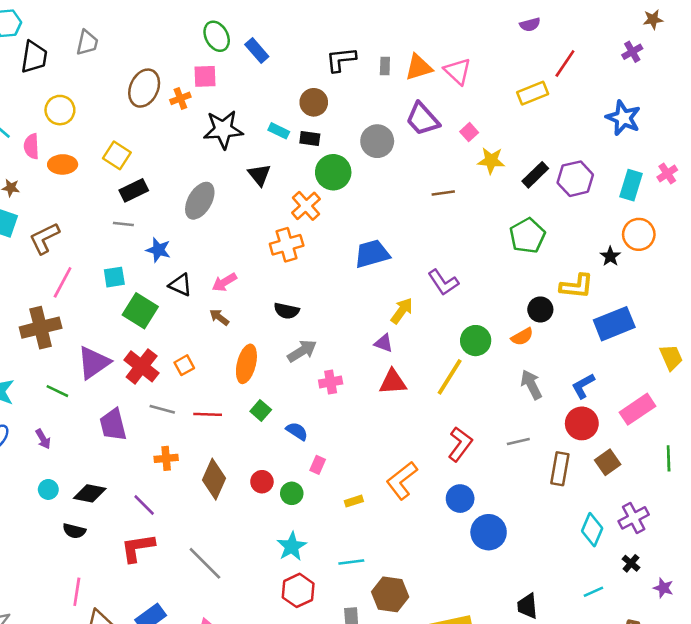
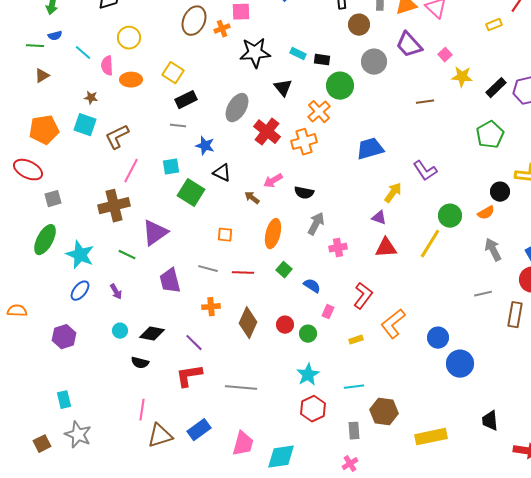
yellow rectangle: (533, 93) -> (494, 25), size x0.7
brown circle: (314, 102) -> (359, 25), moved
pink arrow: (224, 282) -> (273, 181), moved
gray arrow: (302, 351) -> (316, 224), turned -30
orange square: (184, 365) -> (225, 235), turned 35
red cross: (142, 366) -> (267, 132), moved
red L-shape: (460, 444) -> (363, 296), moved
gray line: (205, 563) -> (241, 388), turned -40

